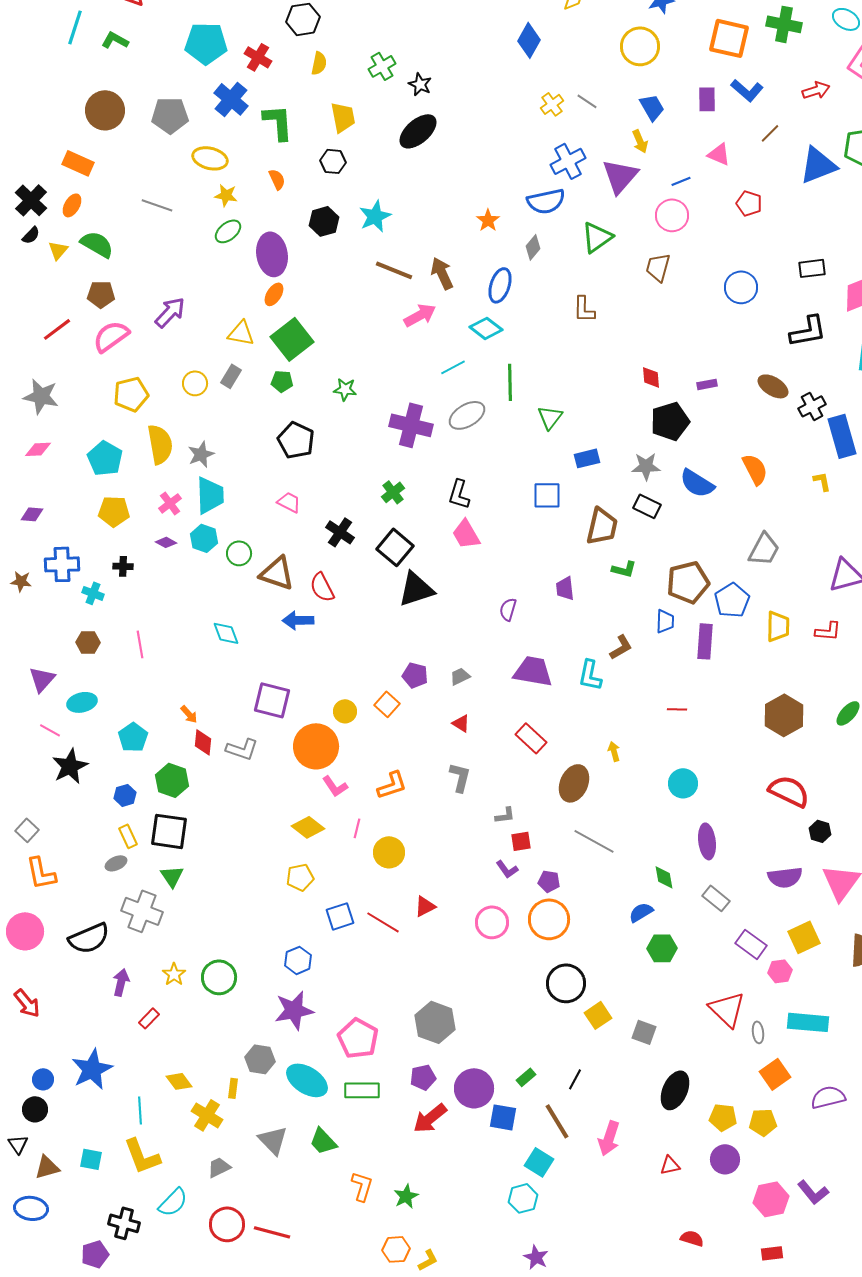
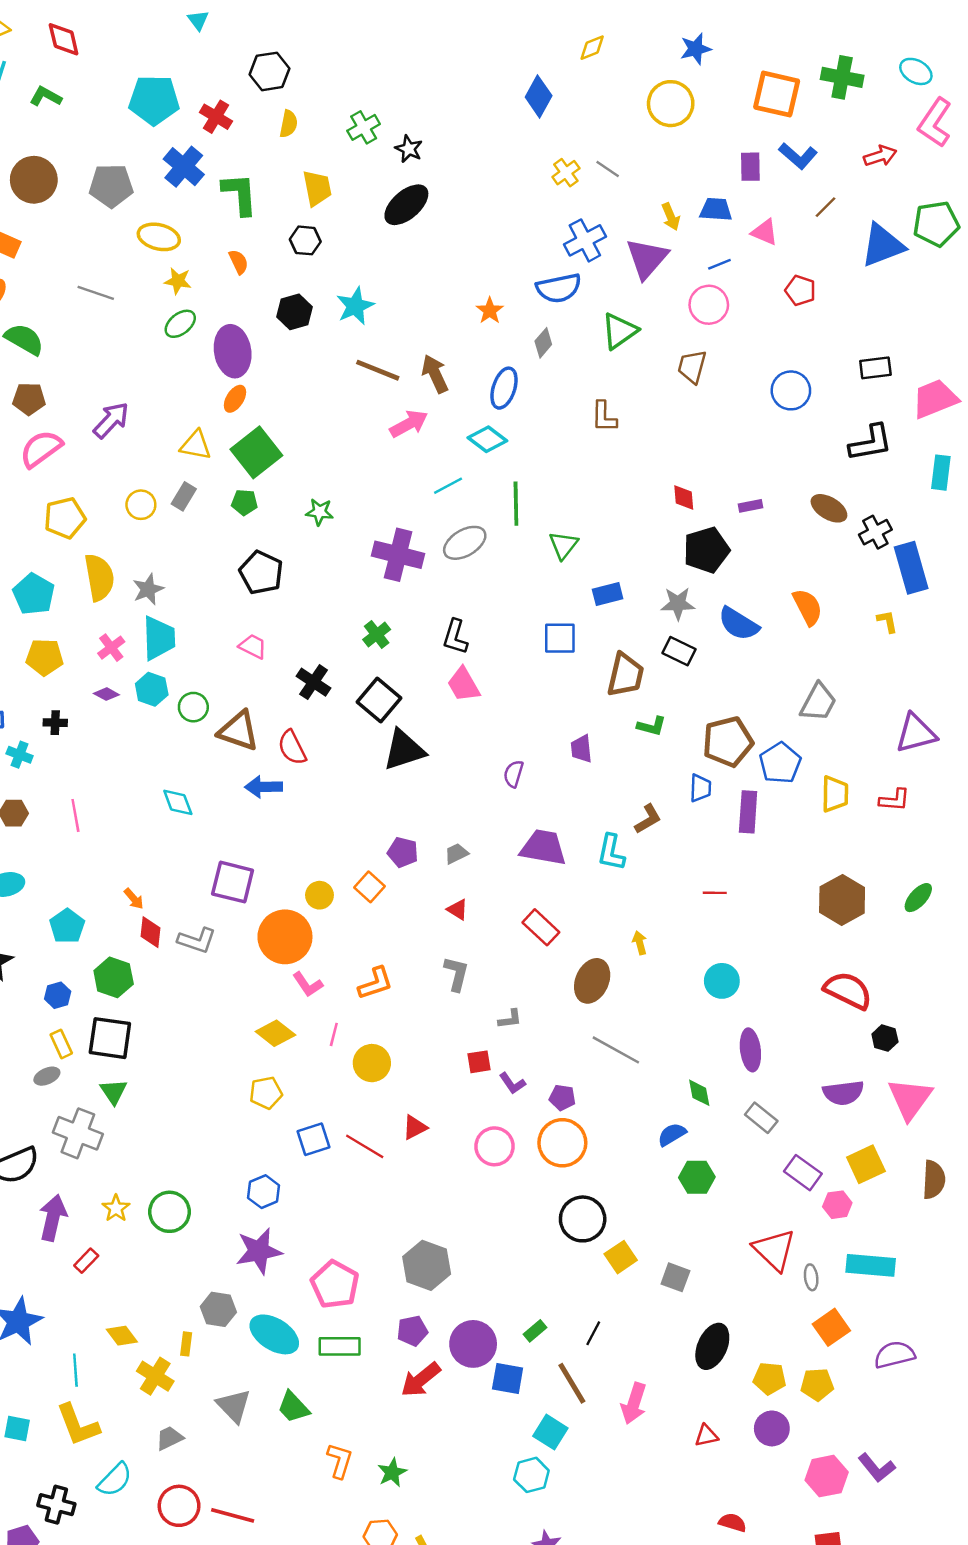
blue trapezoid: (652, 107) -> (716, 210), moved, turned -56
red square: (521, 841) -> (479, 1062), moved
purple arrow: (121, 982) -> (53, 1218), size x1.4

